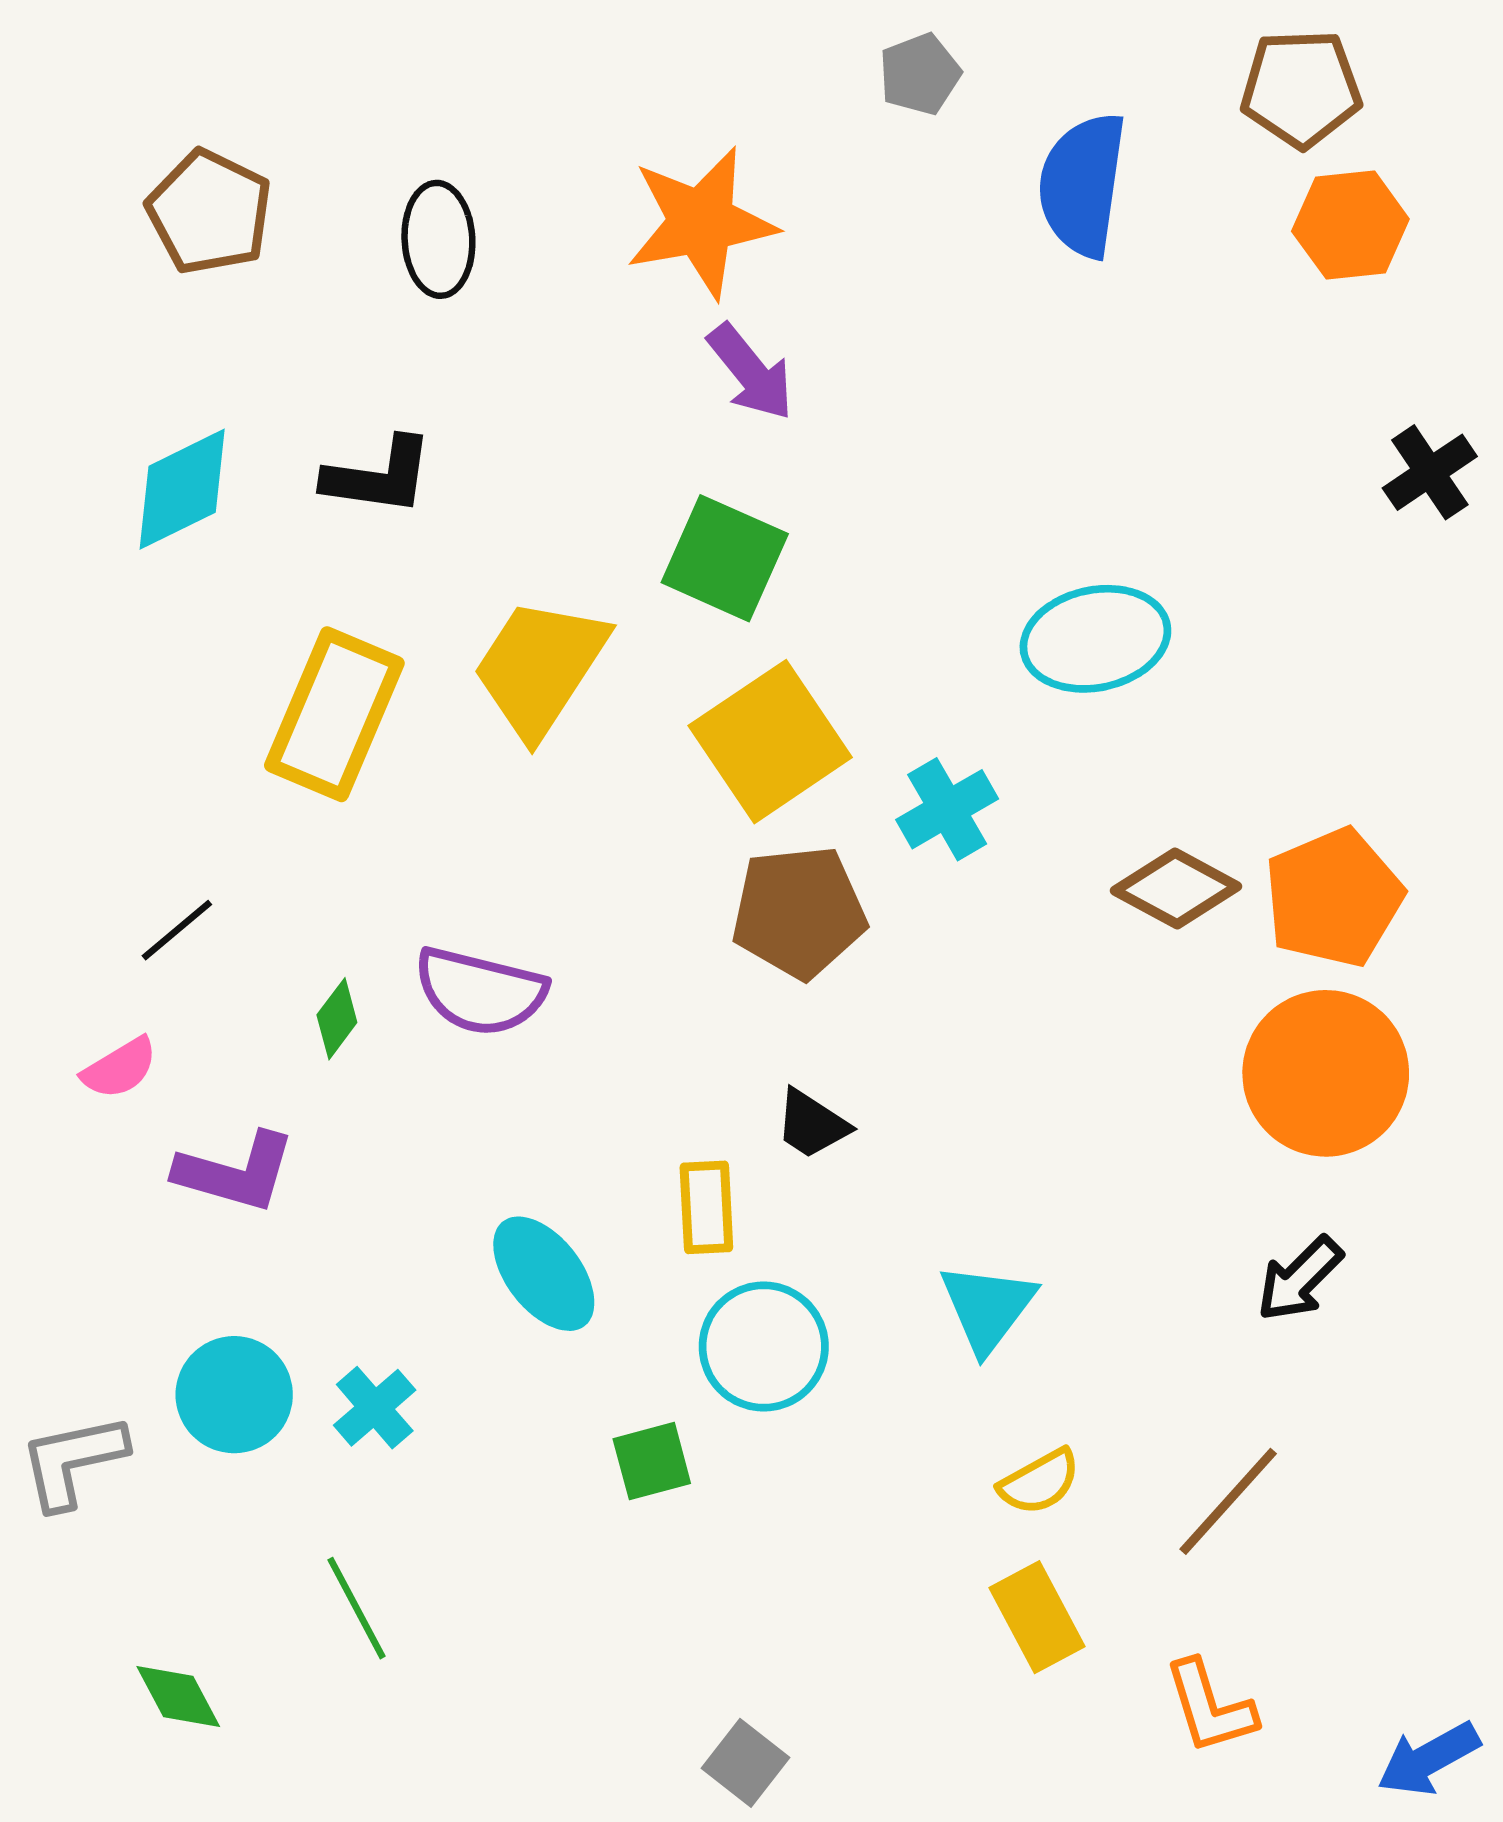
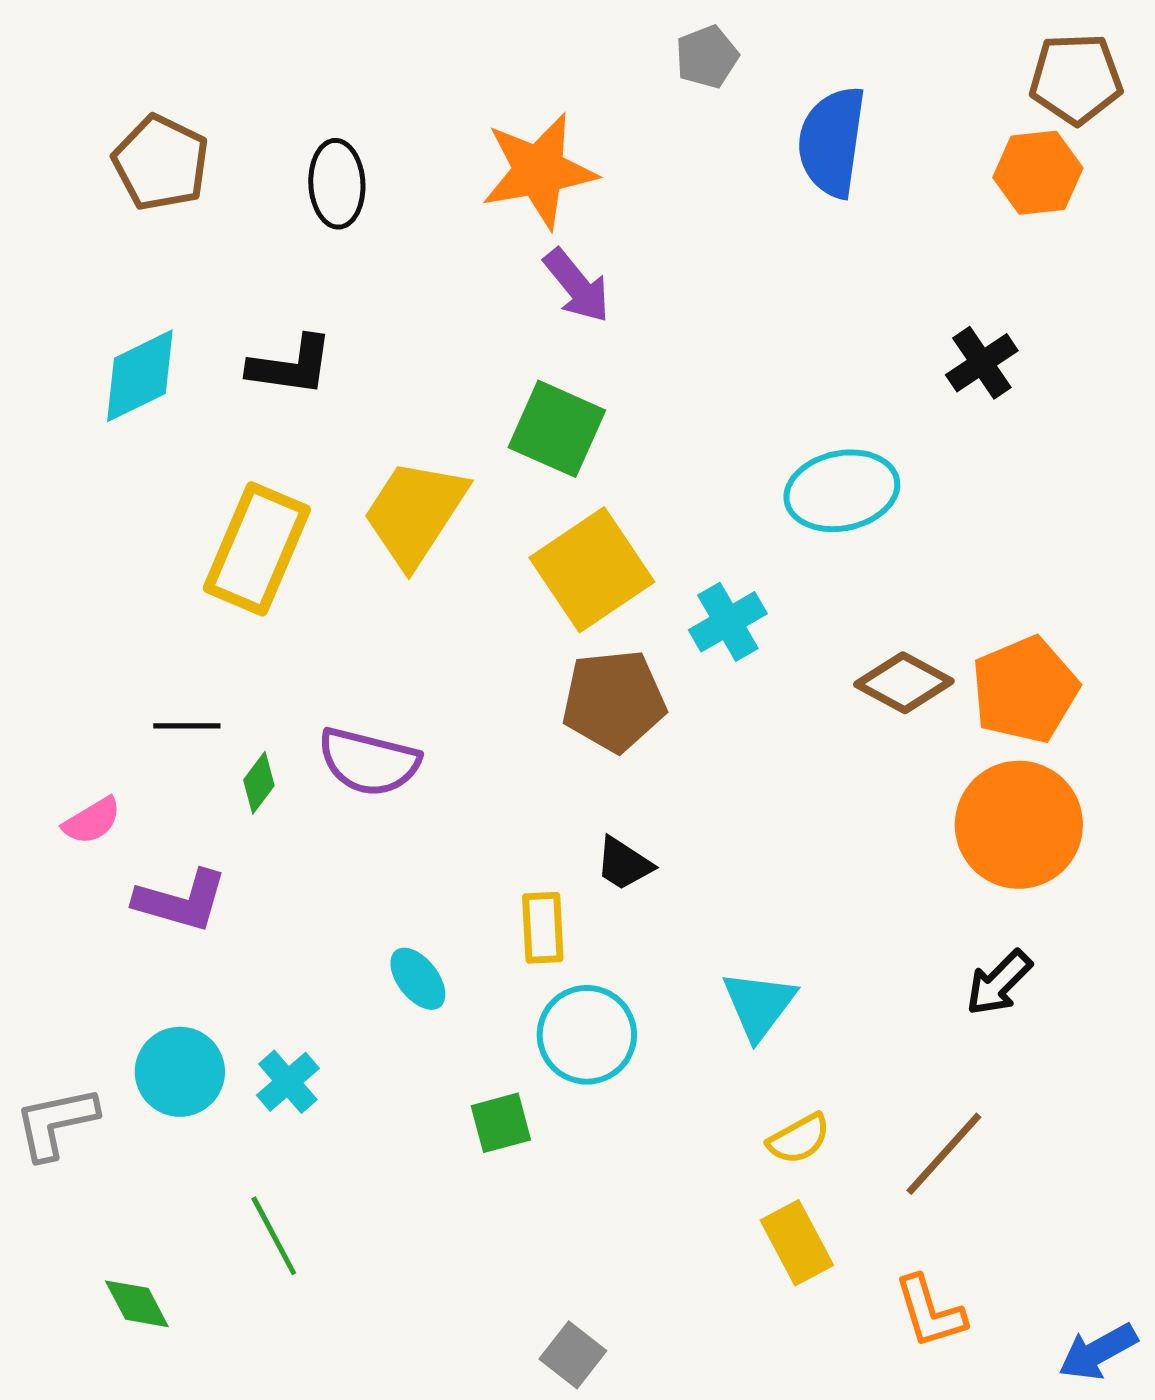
brown pentagon: (1301, 88) -> (1076, 79), moved
black cross: (1430, 472) -> (982, 363), moved
black line: (177, 930) -> (187, 726), moved, turned 40
cyan ellipse: (544, 1274) -> (418, 979), size x0.7

